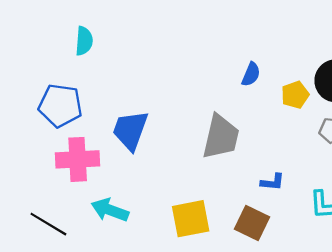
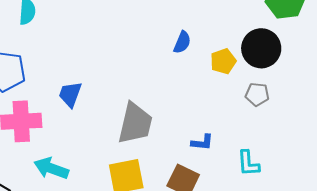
blue trapezoid: (130, 130) -> (70, 94), size x0.7
gray trapezoid: (221, 137) -> (135, 123), moved

